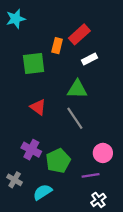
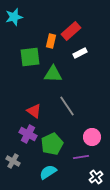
green triangle: (77, 89) -> (53, 74), moved
red triangle: (38, 107) -> (34, 111), moved
cyan semicircle: (42, 192) -> (48, 172), moved
white cross: (98, 200) -> (96, 177), moved

